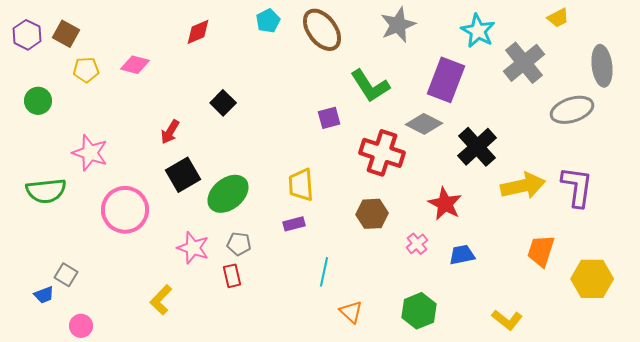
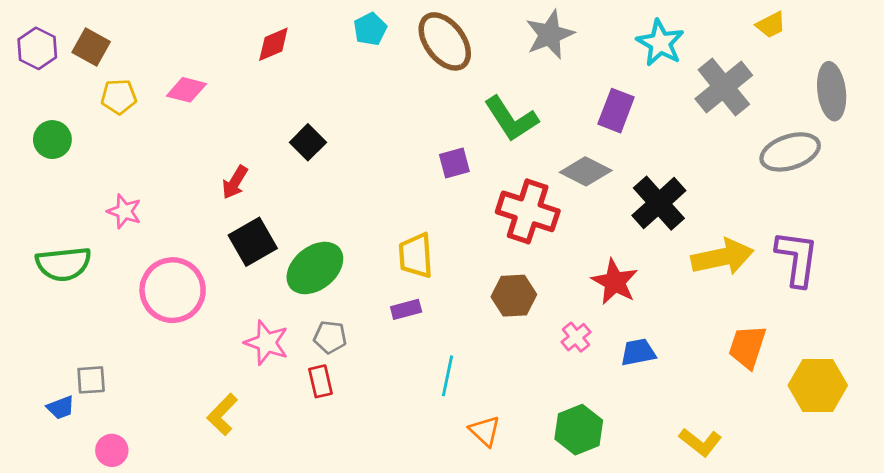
purple rectangle: (446, 80) -> (616, 111), size x0.7
pink star: (90, 153) -> (124, 211), size x0.7
gray square: (66, 275) -> (91, 380), turned -35

